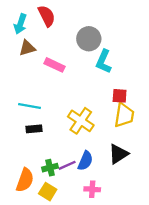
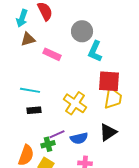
red square: (120, 96) -> (109, 81), size x1.6
blue semicircle: (85, 161) -> (79, 138), turned 54
purple line: (67, 165) -> (57, 134), moved

